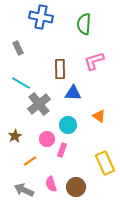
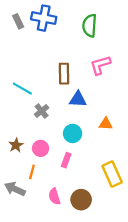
gray rectangle: (18, 48) -> (18, 21), moved
gray cross: (39, 104) -> (42, 111), size x0.6
orange triangle: (99, 116) -> (106, 124), turned -32
pink circle: (47, 139) -> (41, 148), moved
orange line: (30, 161) -> (32, 172), turned -40
gray arrow: (24, 190) -> (15, 189), moved

